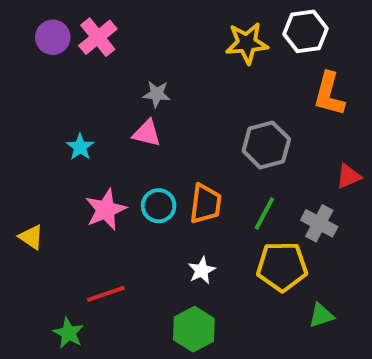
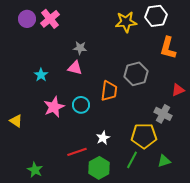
orange trapezoid: (206, 204) -> (109, 91), moved
green line: (264, 214) -> (132, 160), moved
red line: (106, 294) -> (77, 152), moved

